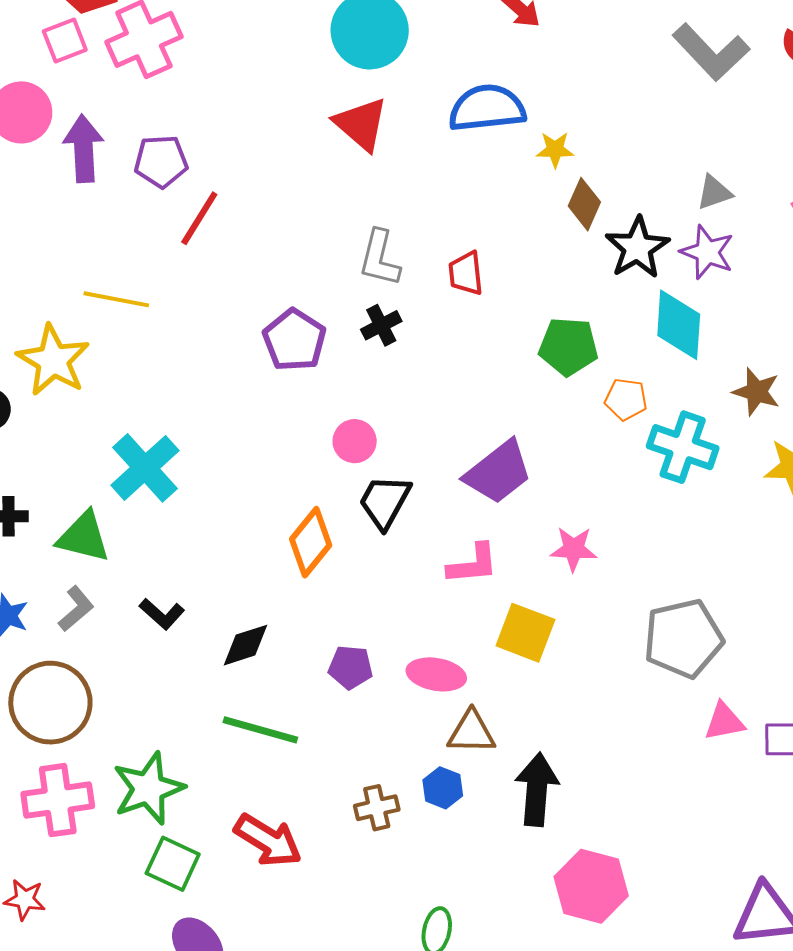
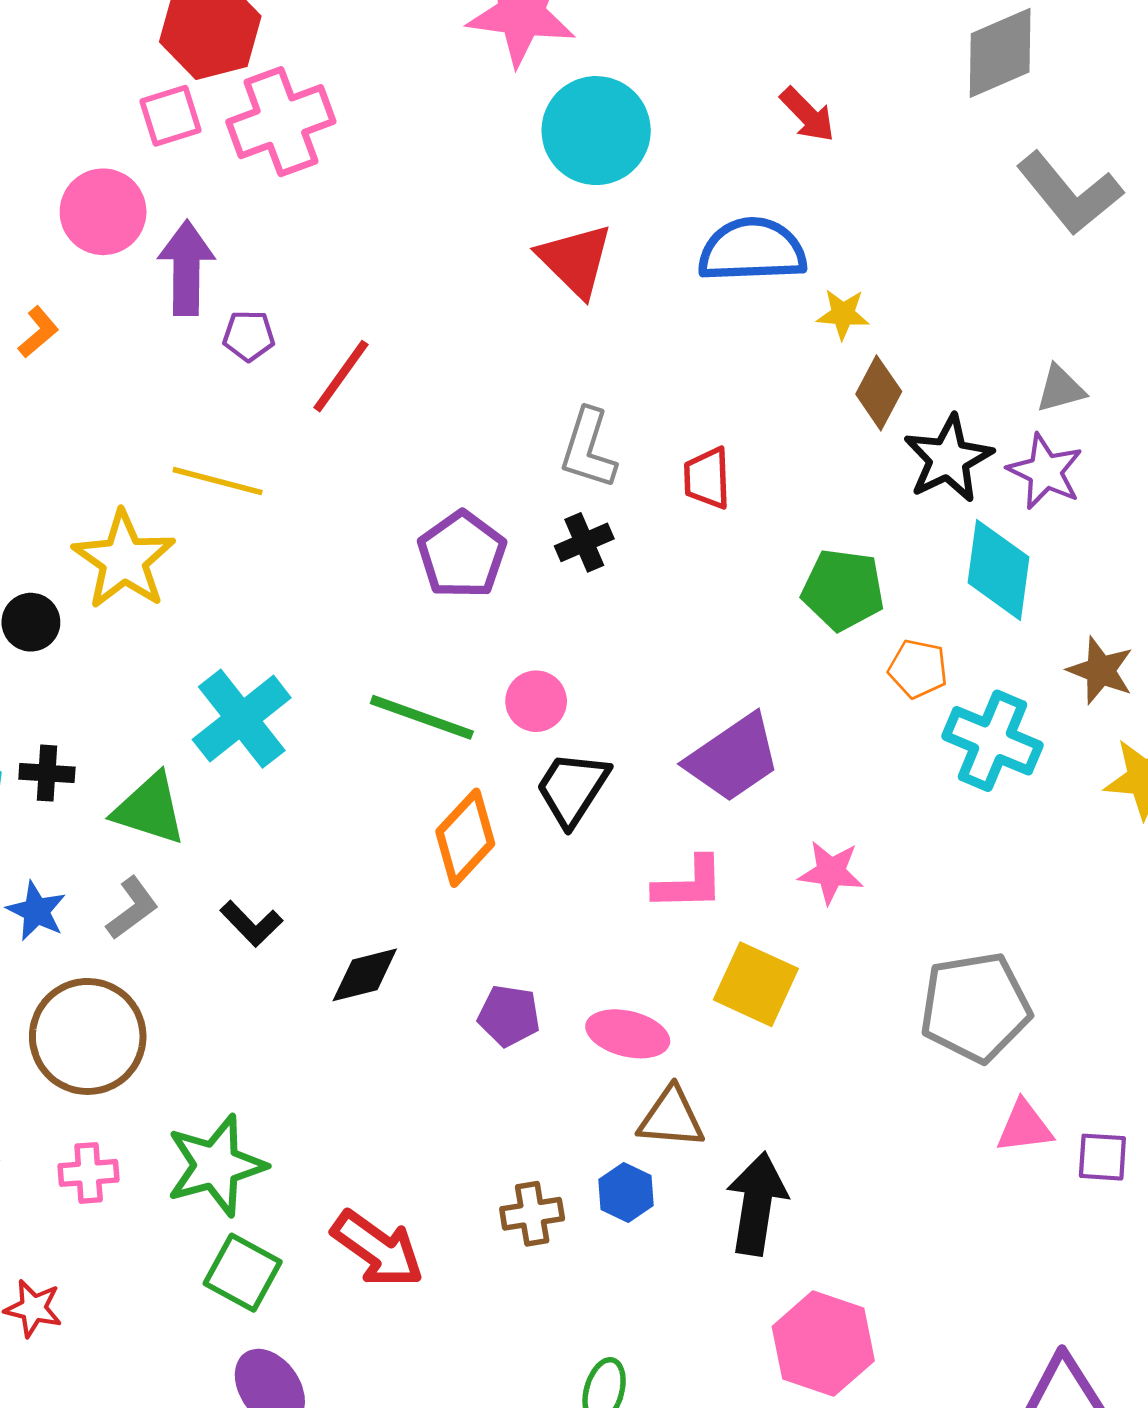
purple pentagon: (161, 161) -> (249, 336), moved, size x0.7
green line: (260, 730) -> (422, 717), moved
pink cross: (58, 800) -> (89, 1173), size x0.6

